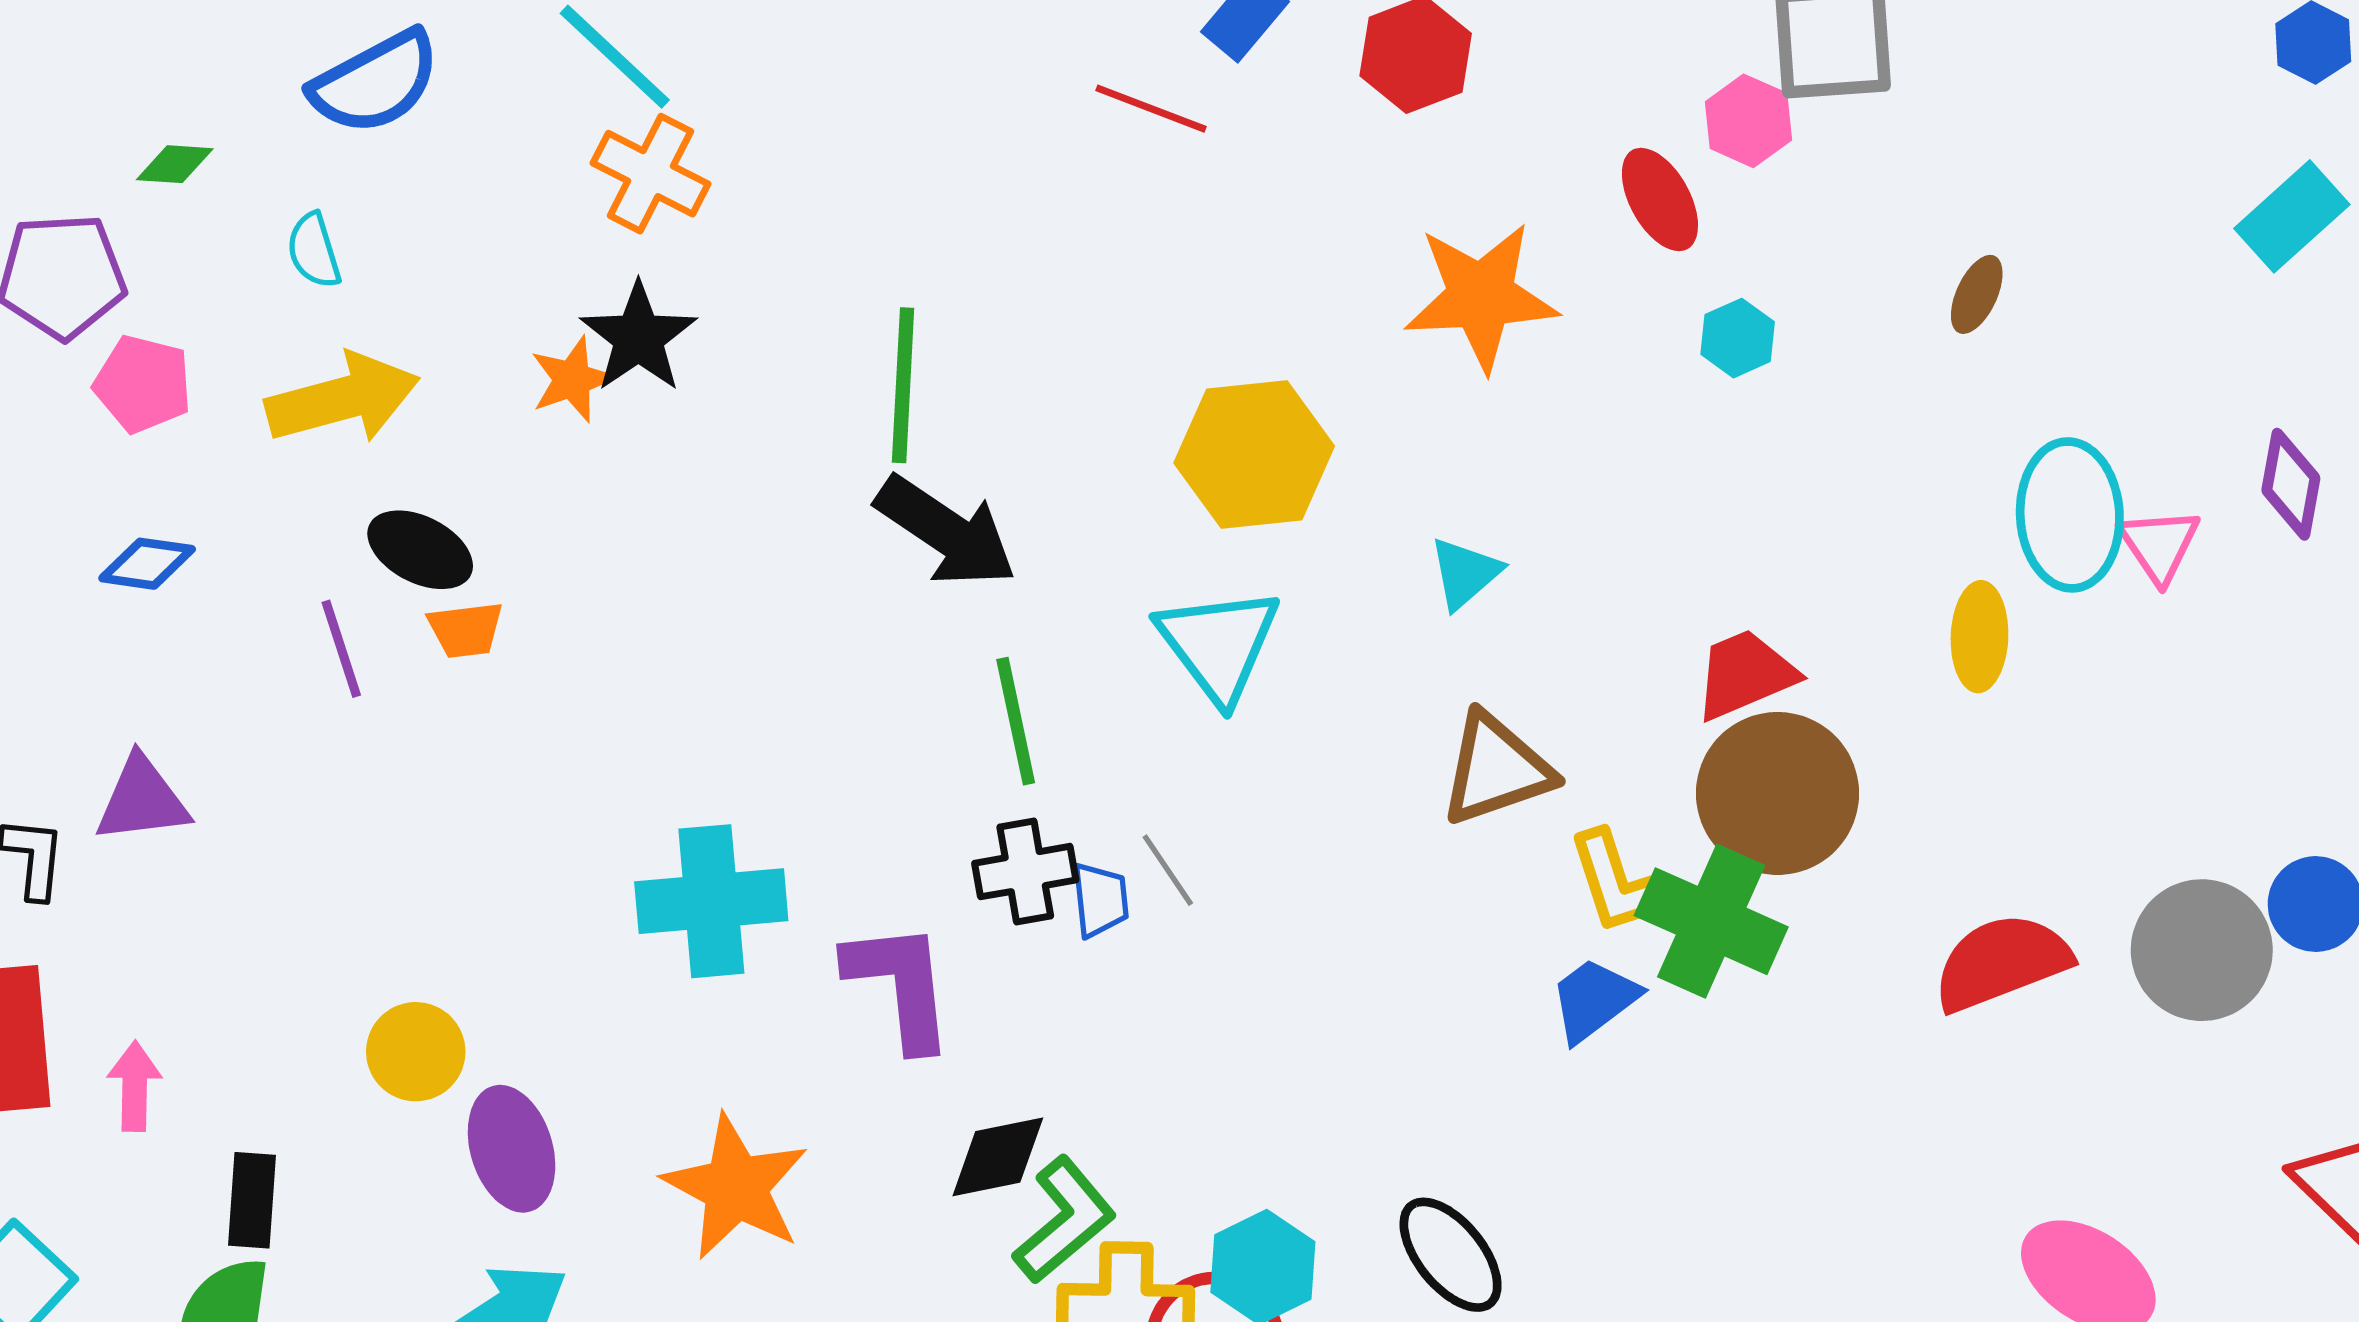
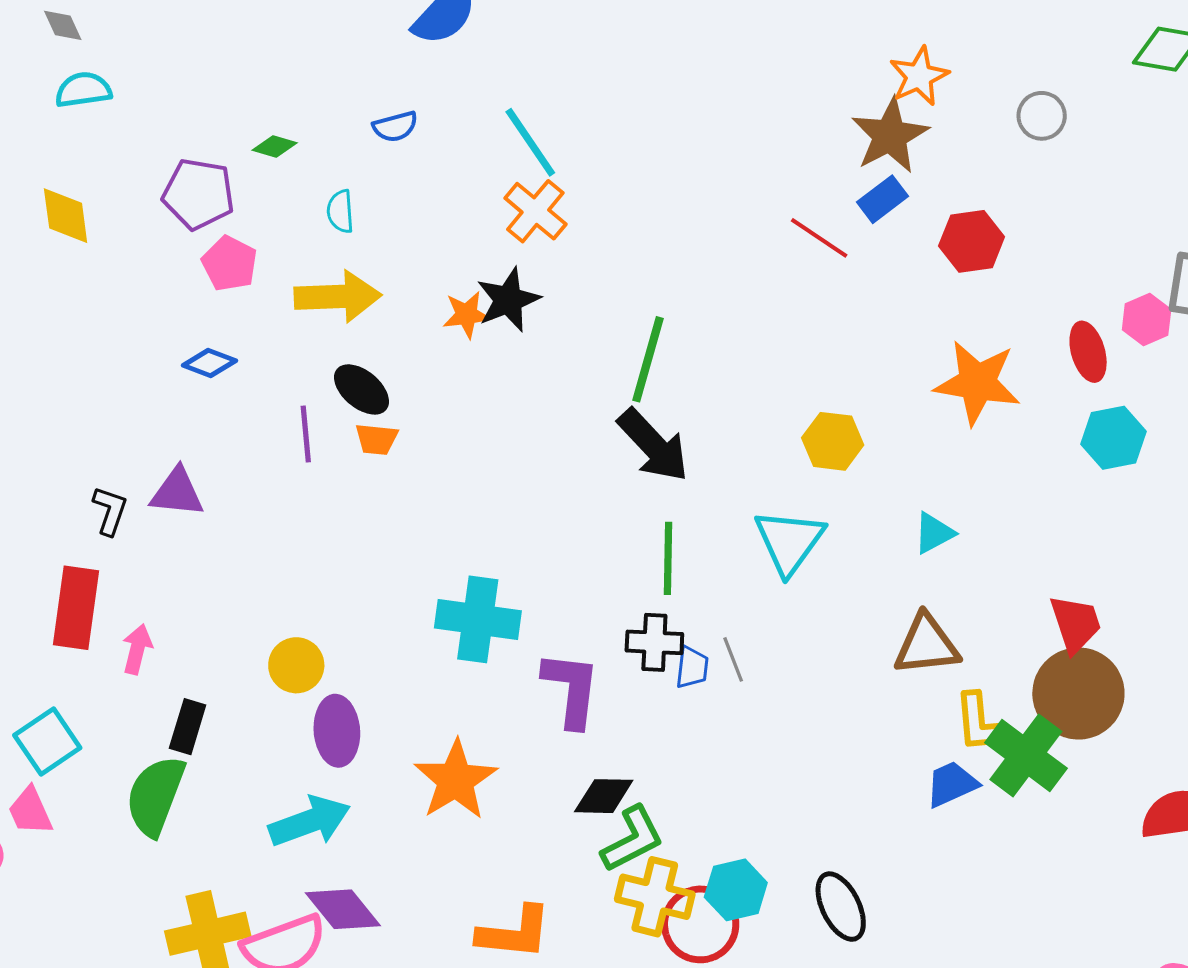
blue semicircle: (375, 82) -> (395, 127), size x0.6
cyan hexagon: (1738, 338) -> (1113, 438), size x1.5
yellow hexagon: (1254, 455) -> (833, 441), size x0.7
red trapezoid: (1745, 674) -> (1075, 624), turned 82

